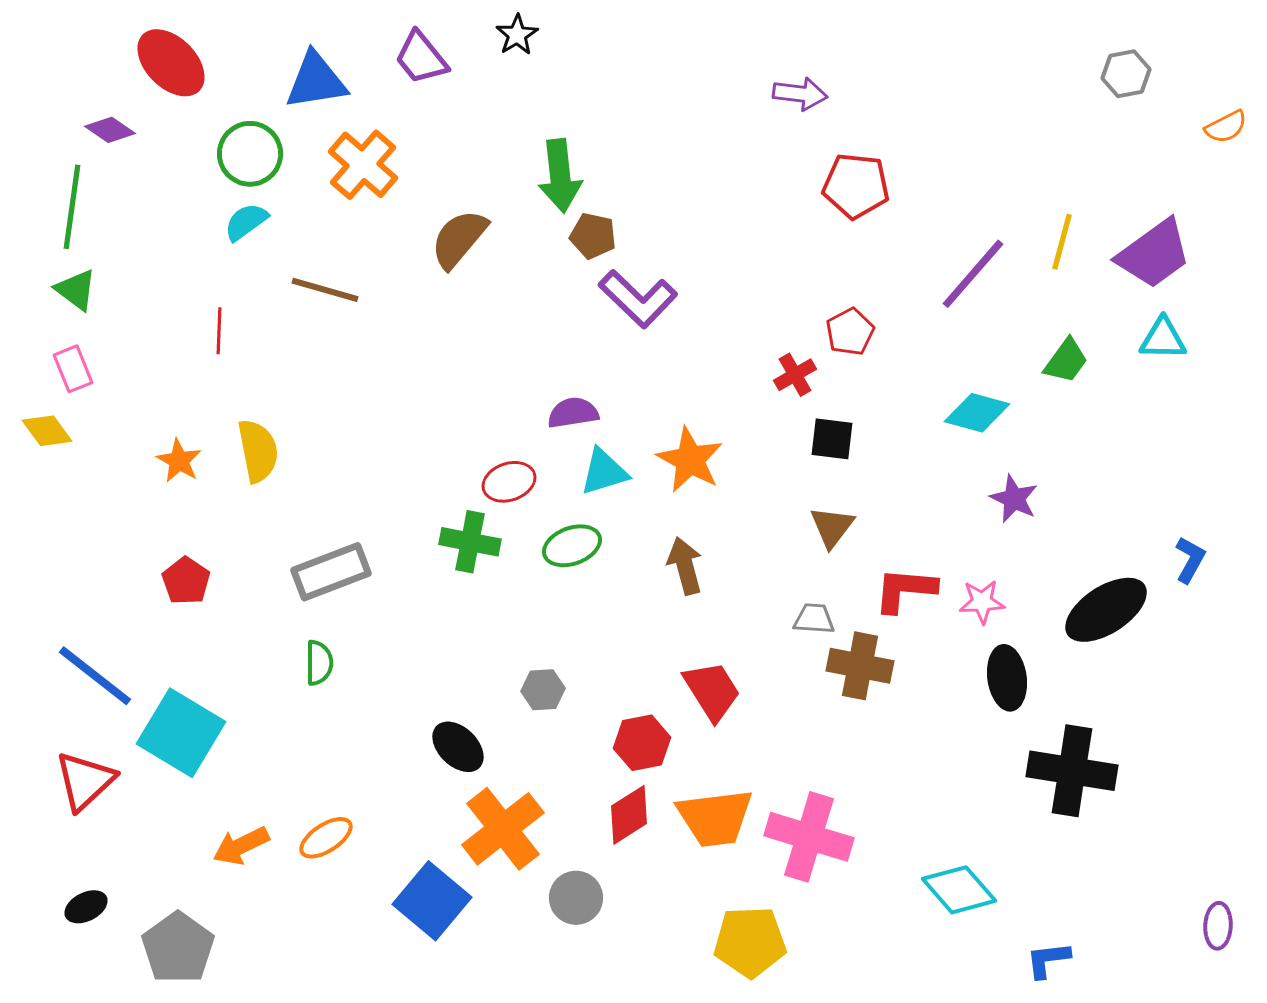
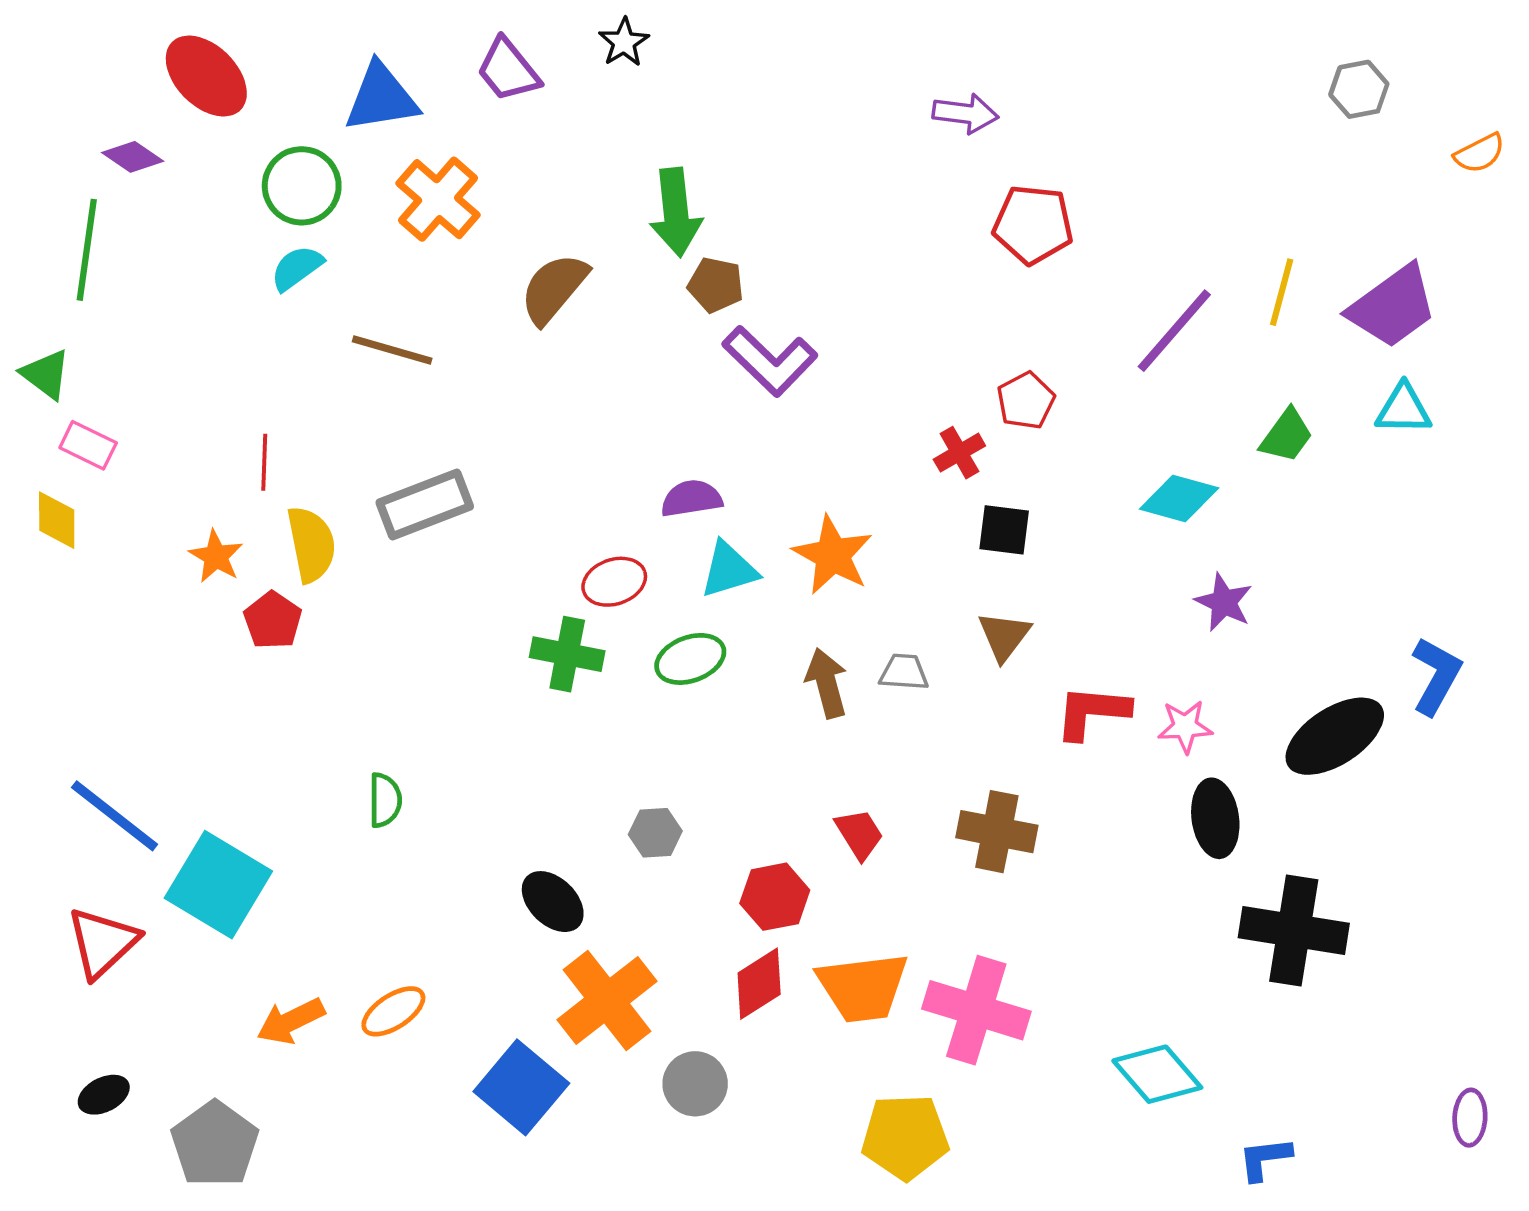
green triangle: (76, 290) -> (46, 374), moved
red line: (219, 331) -> (264, 462), moved
pink rectangle: (73, 369) -> (88, 445), turned -42
yellow diamond: (47, 431) -> (57, 520), turned 36
blue L-shape: (1190, 560) -> (1436, 676), size x1.4
gray rectangle: (331, 572) -> (425, 504), moved
red pentagon: (186, 581) -> (273, 620), moved
gray trapezoid: (814, 619) -> (904, 672), moved
brown cross: (860, 666) -> (997, 832), moved
red trapezoid: (712, 691) -> (859, 834), size x0.7

